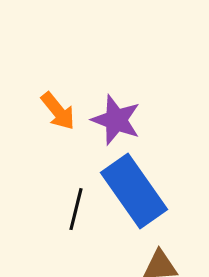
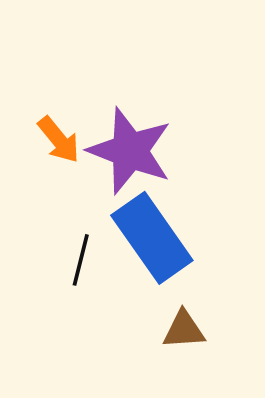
purple star: (116, 120) -> (130, 151), size x1.4

